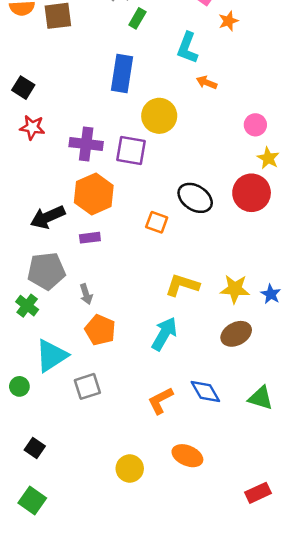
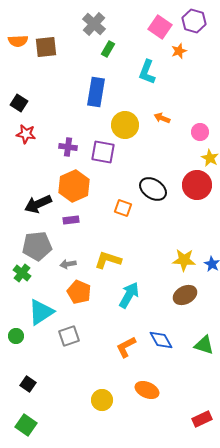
orange arrow: (207, 82) -> (162, 118), moved
purple cross: (86, 144) -> (68, 147), size x0.7
yellow L-shape: (182, 285) -> (108, 260), moved
gray arrow: (86, 294) -> (68, 264), turned 98

